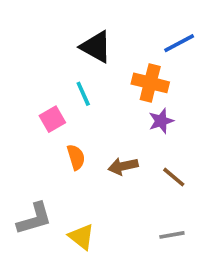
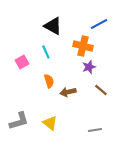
pink square: (52, 119) -> (22, 62), moved
orange semicircle: (76, 157) -> (49, 81), moved
brown line: (174, 177) -> (101, 90), moved
yellow triangle: (81, 237) -> (50, 123), moved

